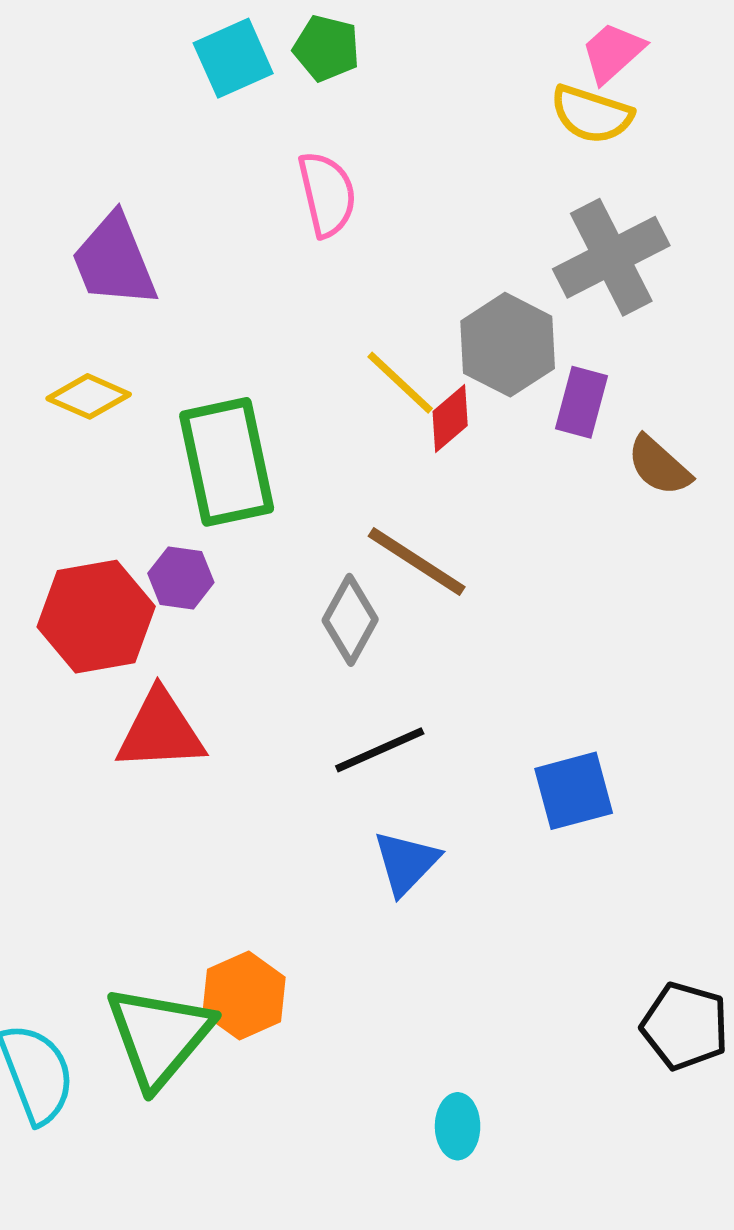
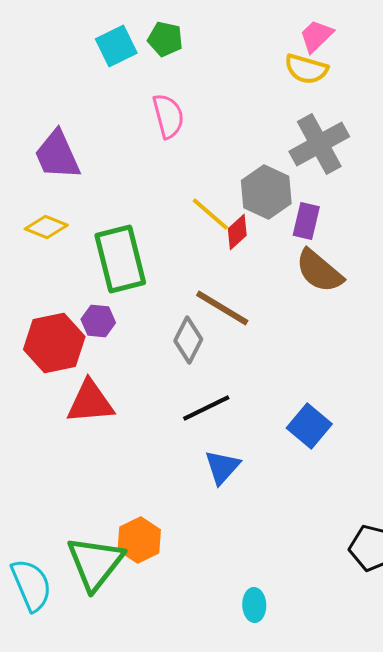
brown semicircle: (659, 466) -> (319, 271), moved, size x1.4
blue square: (574, 791) -> (309, 426), turned -33

